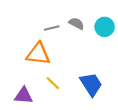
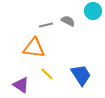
cyan circle: (105, 27) -> (93, 11), moved
purple triangle: (24, 95) -> (21, 85), turned 30

